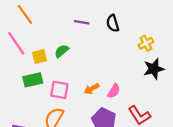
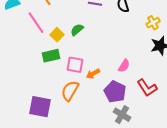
yellow square: (39, 57) -> (57, 35), turned -32
orange arrow: (92, 89) -> (93, 74), moved

